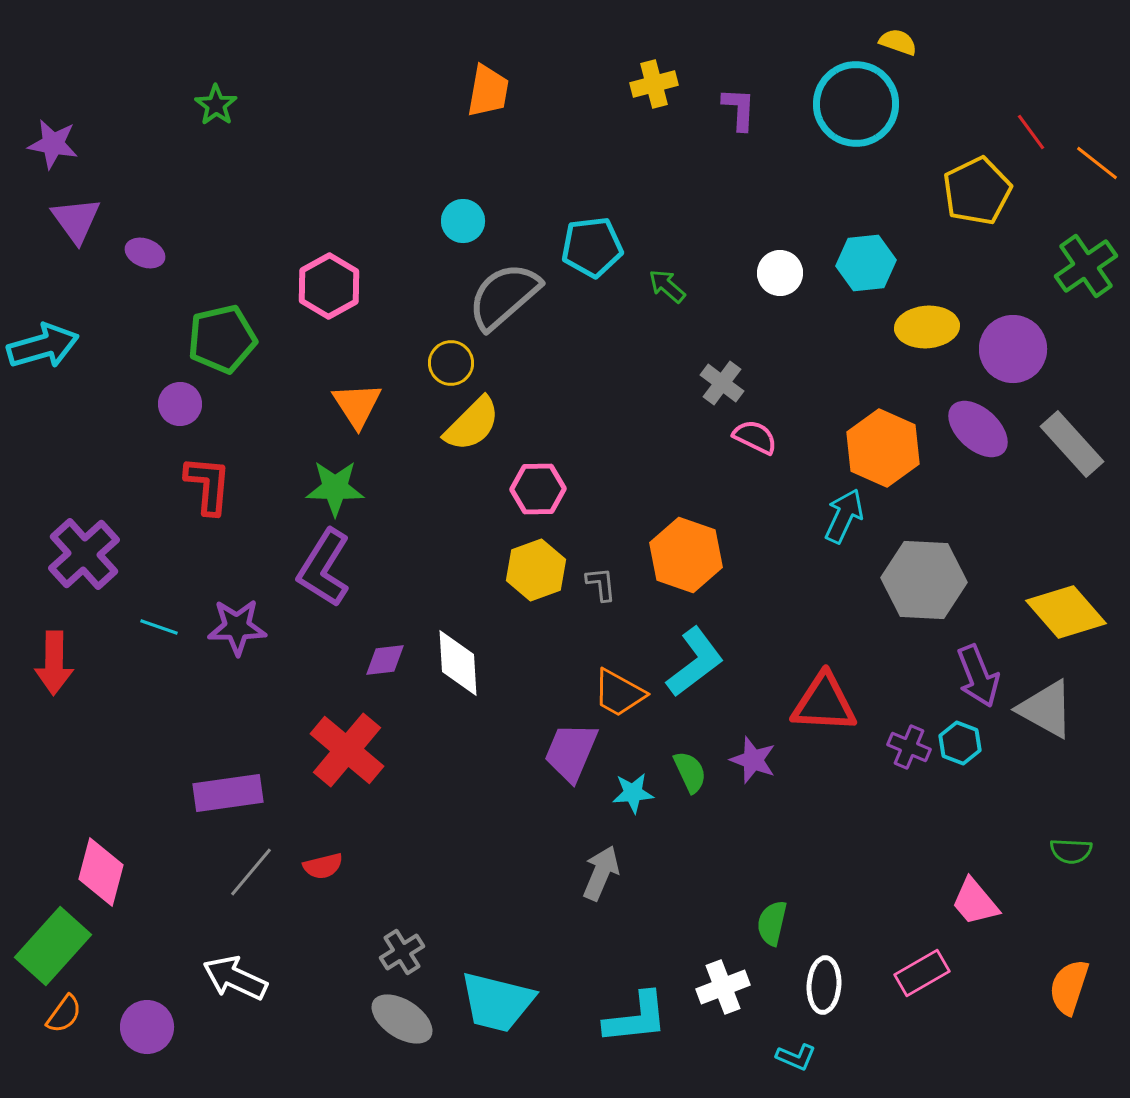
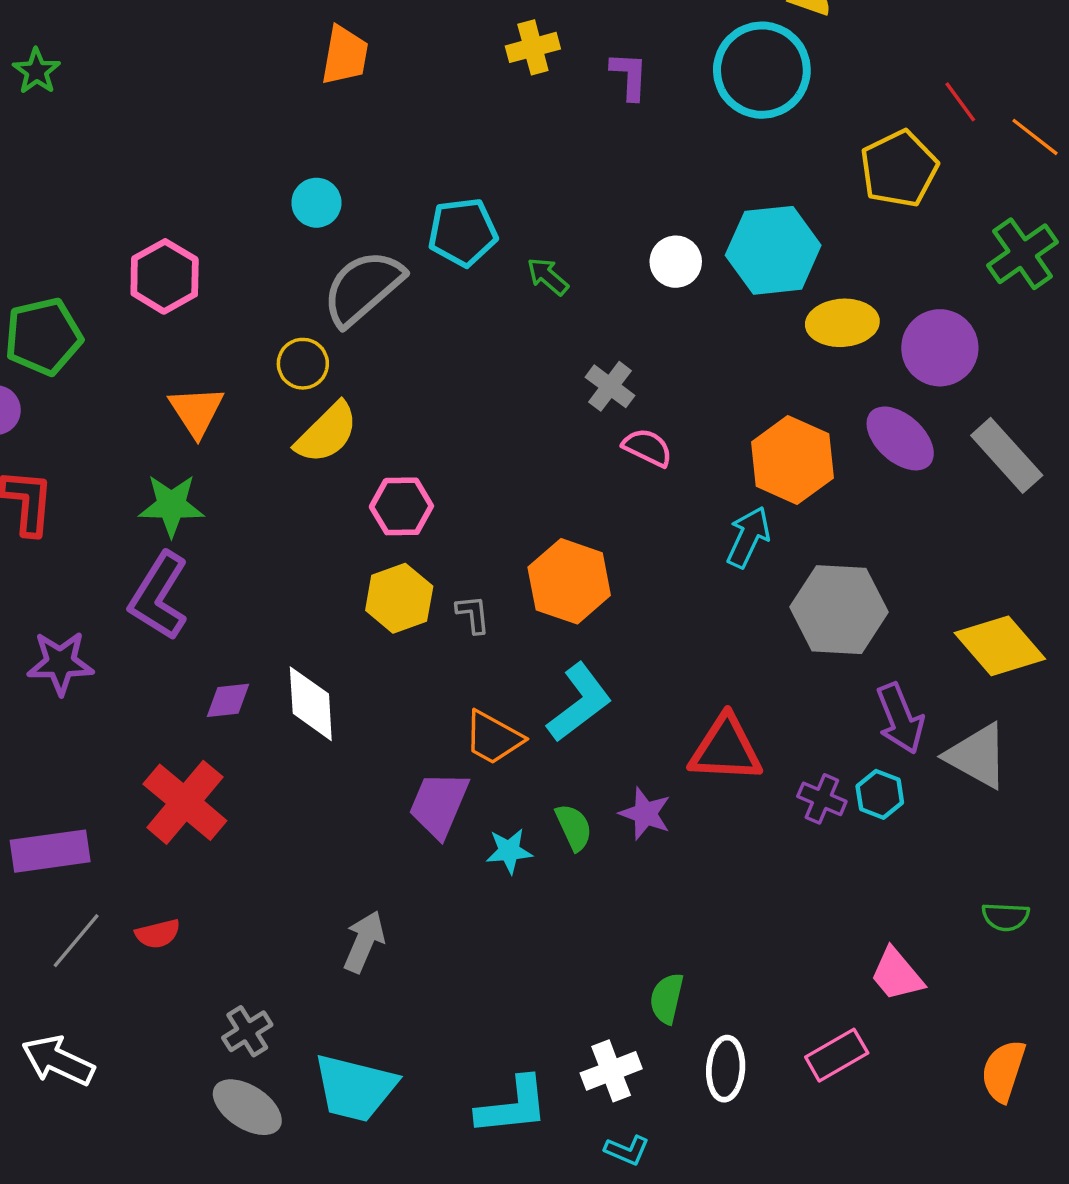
cyan hexagon: (866, 263) -> (773, 250), size x1.4
gray arrow: (601, 873) -> (364, 942), moved
cyan L-shape: (796, 1057) -> (627, 1150), moved

